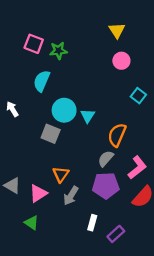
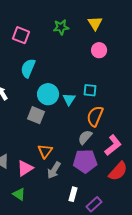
green star: (58, 51) -> (61, 27), moved
cyan square: (138, 96) -> (90, 90), moved, turned -32

